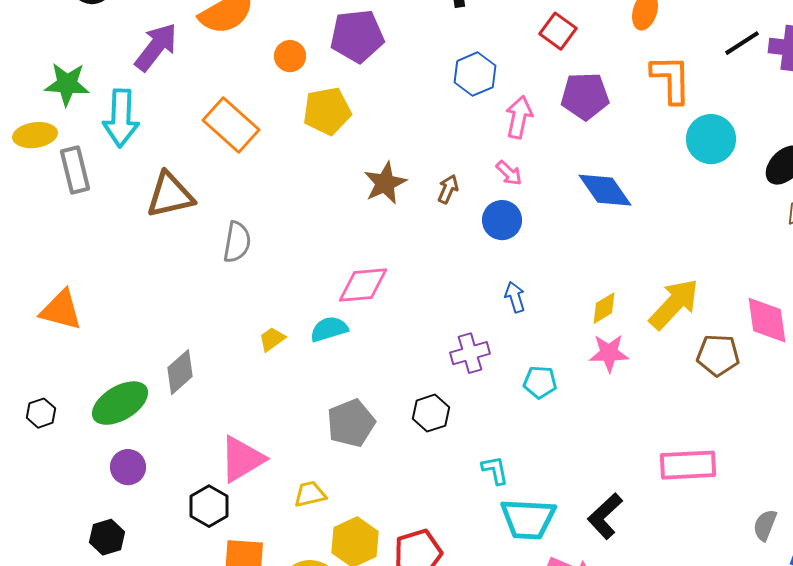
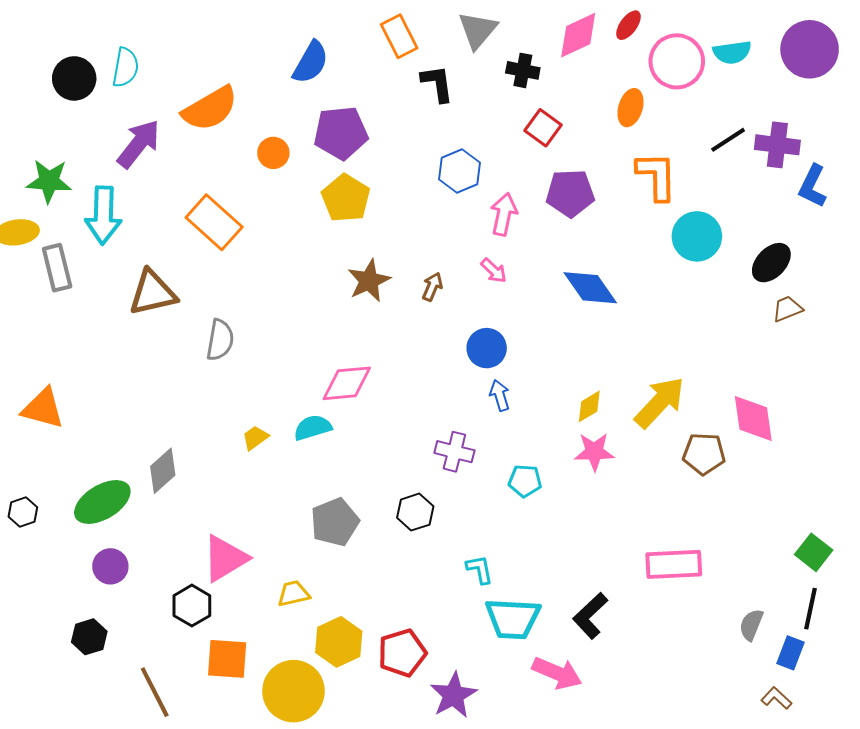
yellow pentagon: (327, 111) -> (346, 198), moved, turned -30
blue circle: (502, 220) -> (487, 348), moved
purple cross: (470, 353) -> (454, 452), turned 30

